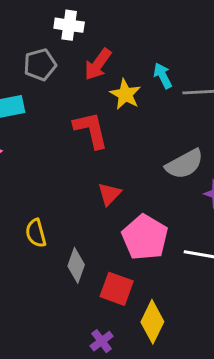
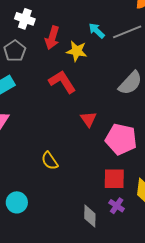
white cross: (69, 25) -> (25, 19), turned 30
gray diamond: (76, 265) -> (90, 216), moved
purple cross: (102, 341) -> (117, 206), moved

